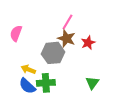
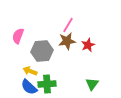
brown star: (66, 39) -> (67, 41), turned -30
gray hexagon: (53, 53) -> (42, 51), moved

